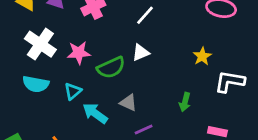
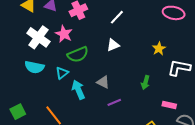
pink star: (79, 53) -> (64, 34), moved, turned 30
green semicircle: (111, 68) -> (78, 54), moved
cyan arrow: (95, 113) -> (78, 90), turned 30

